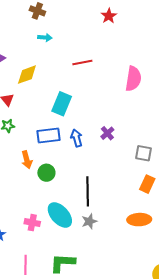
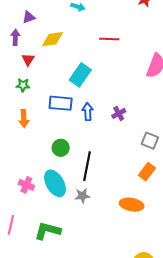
orange arrow: (27, 160) -> (24, 119), moved
green circle: (46, 173) -> (61, 148), moved

